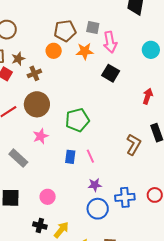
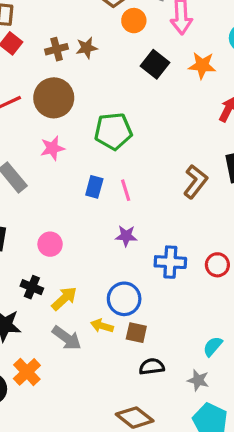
orange circle: (54, 51) -> (134, 21), moved
orange star: (85, 51) -> (202, 65), moved
brown star: (18, 59) -> (87, 48), moved
black square: (111, 73) -> (155, 64), moved
blue circle: (98, 209) -> (124, 299), moved

